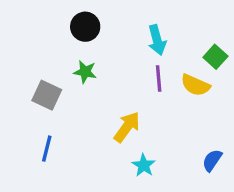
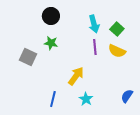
green square: (215, 57) -> (117, 29), moved
blue line: (47, 149) -> (53, 99), moved

